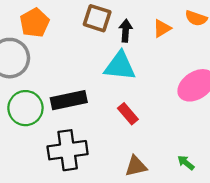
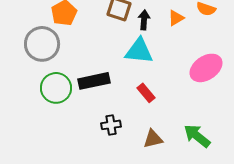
black cross: (68, 150) -> (111, 125), moved, size x0.6
green arrow: (186, 163) -> (197, 136), size x1.8

